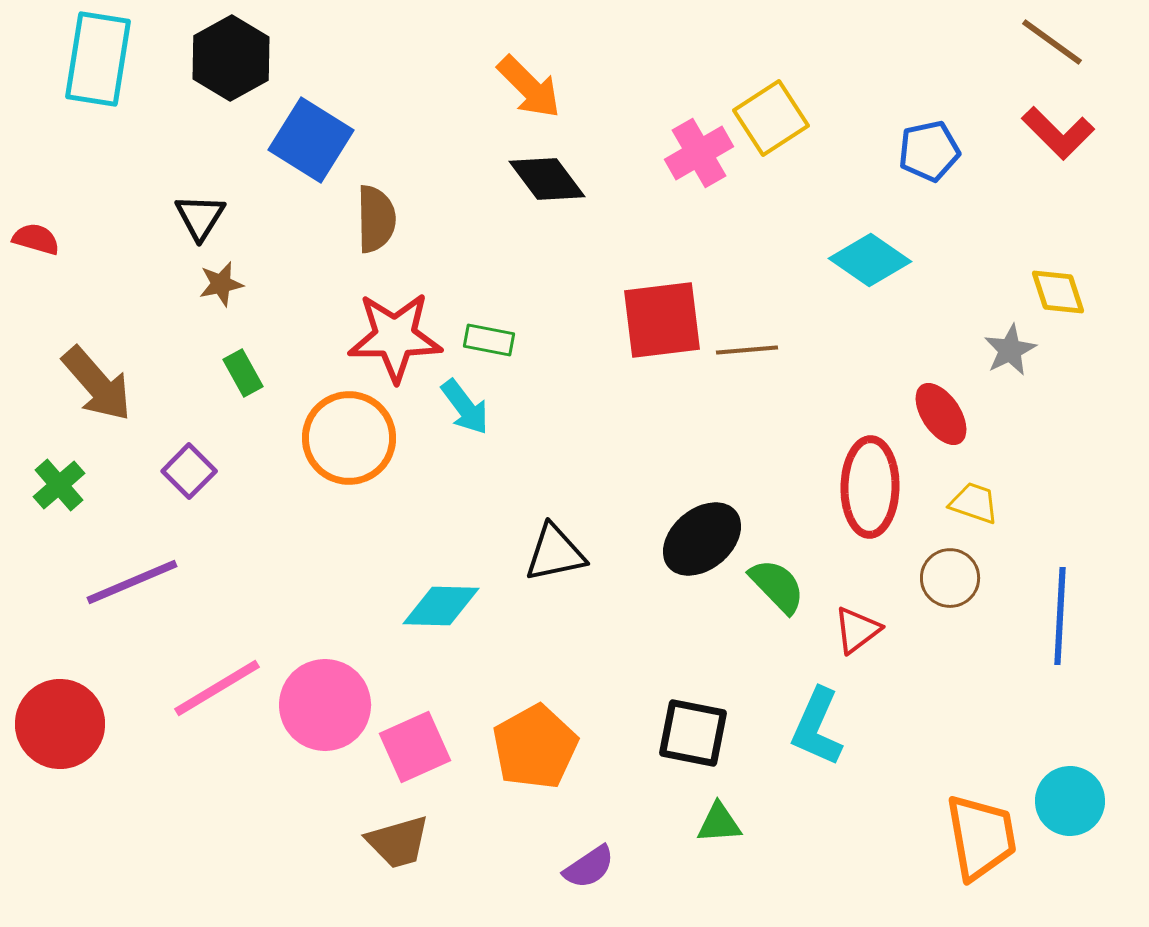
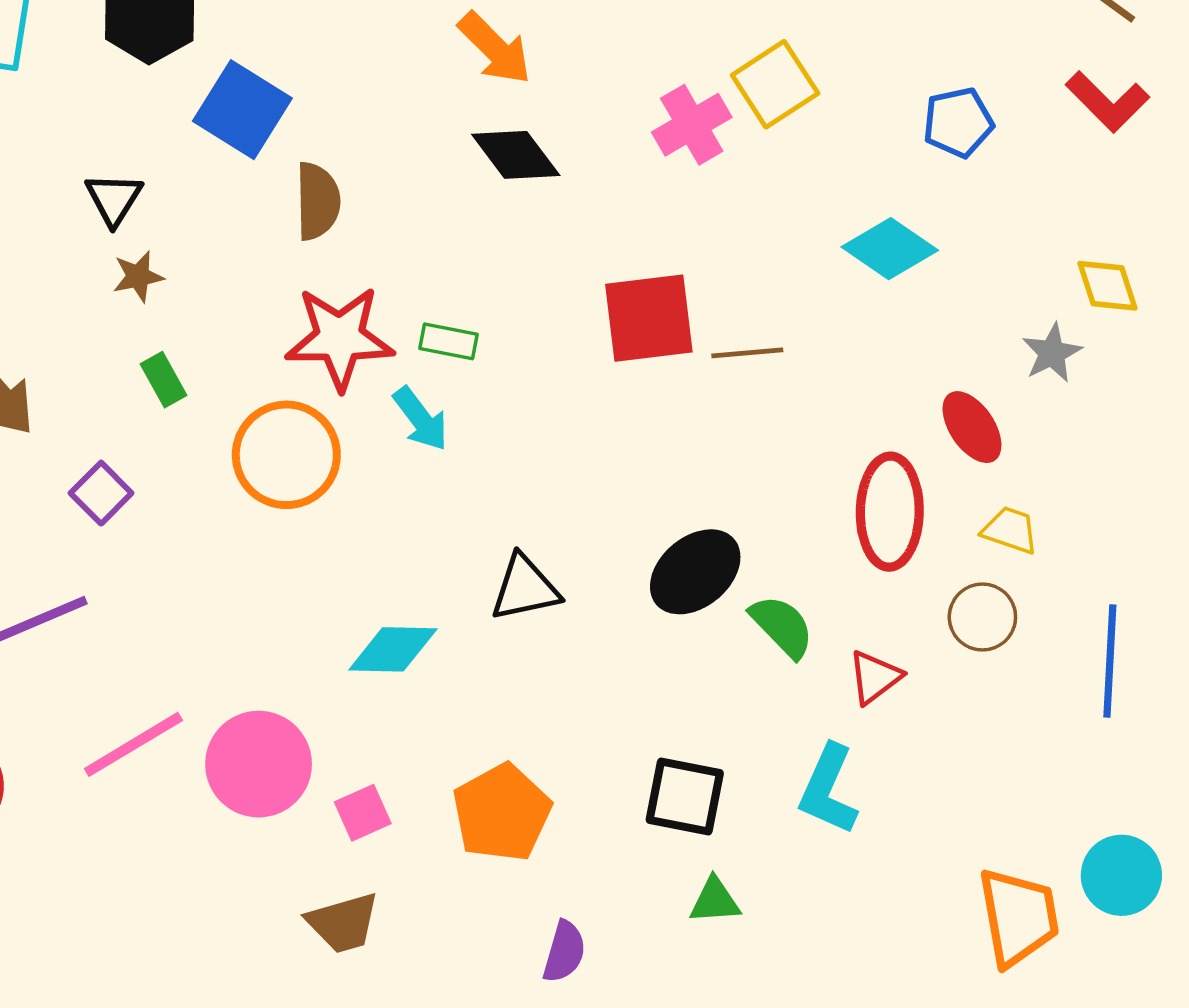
pink square: (415, 747) -> (363, 813), size x0.7
purple semicircle: (589, 867) -> (564, 952), turned -40

